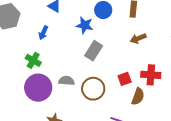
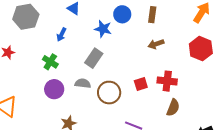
gray rectangle: (94, 51) -> (94, 58), moved
purple circle: (38, 88) -> (54, 89), size x0.7
brown semicircle: (138, 96) -> (173, 108), moved

